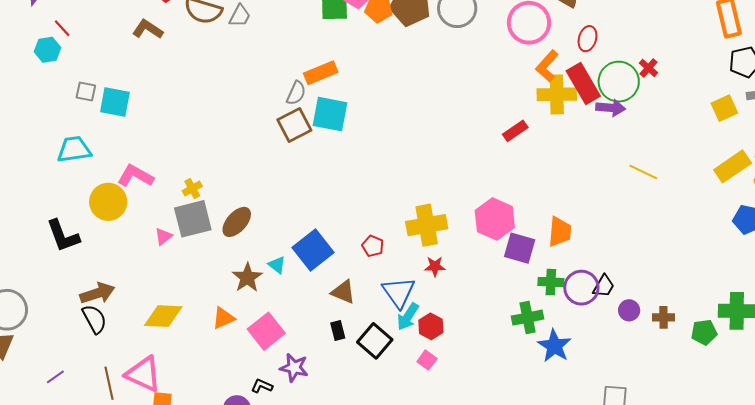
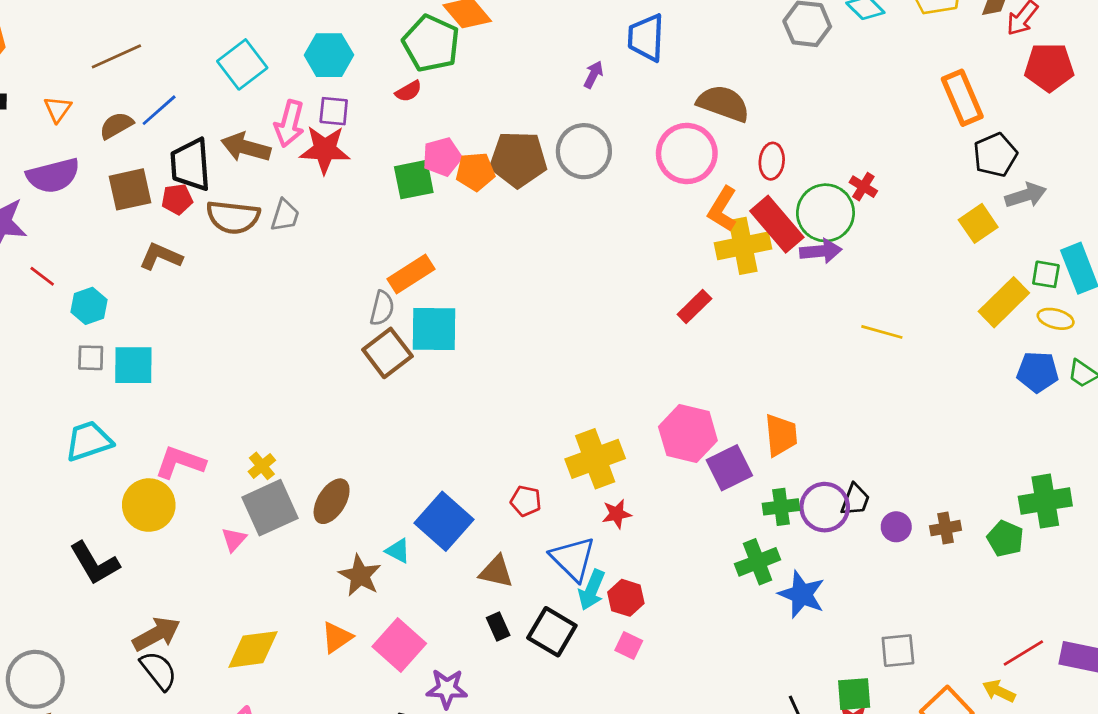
cyan hexagon: (48, 50) -> (89, 306), moved
purple square: (520, 248) -> (729, 468), turned -32
green pentagon: (704, 332) -> (1005, 539), turned -30

